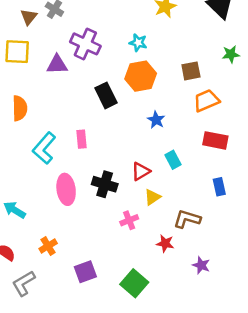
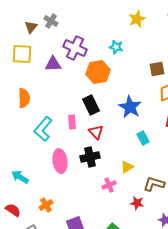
orange hexagon: (141, 76) -> (98, 72), moved
black rectangle: (106, 95) -> (91, 105), moved
blue star: (156, 120) -> (130, 107), size x1.6
red triangle: (141, 171) -> (96, 132), moved, turned -42
black cross: (105, 184) -> (90, 157), turned -30

